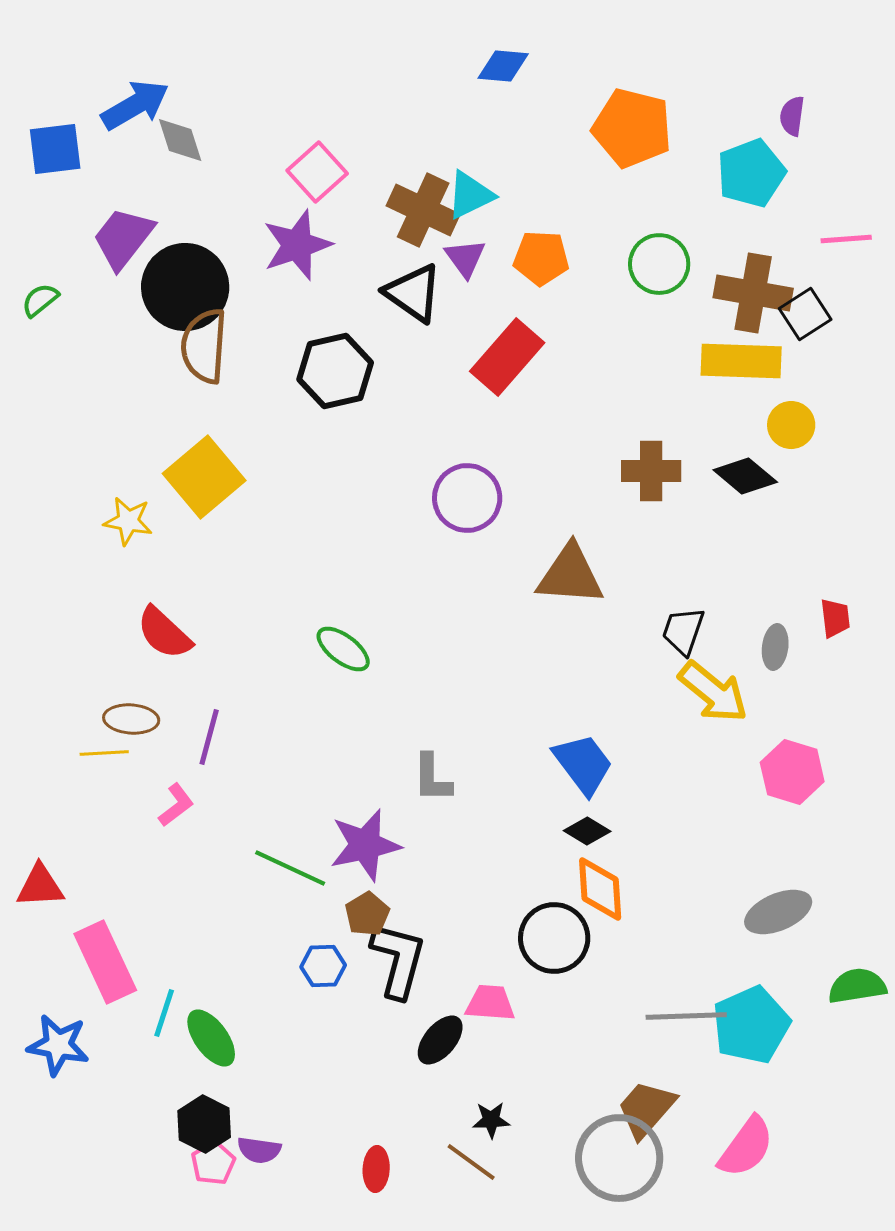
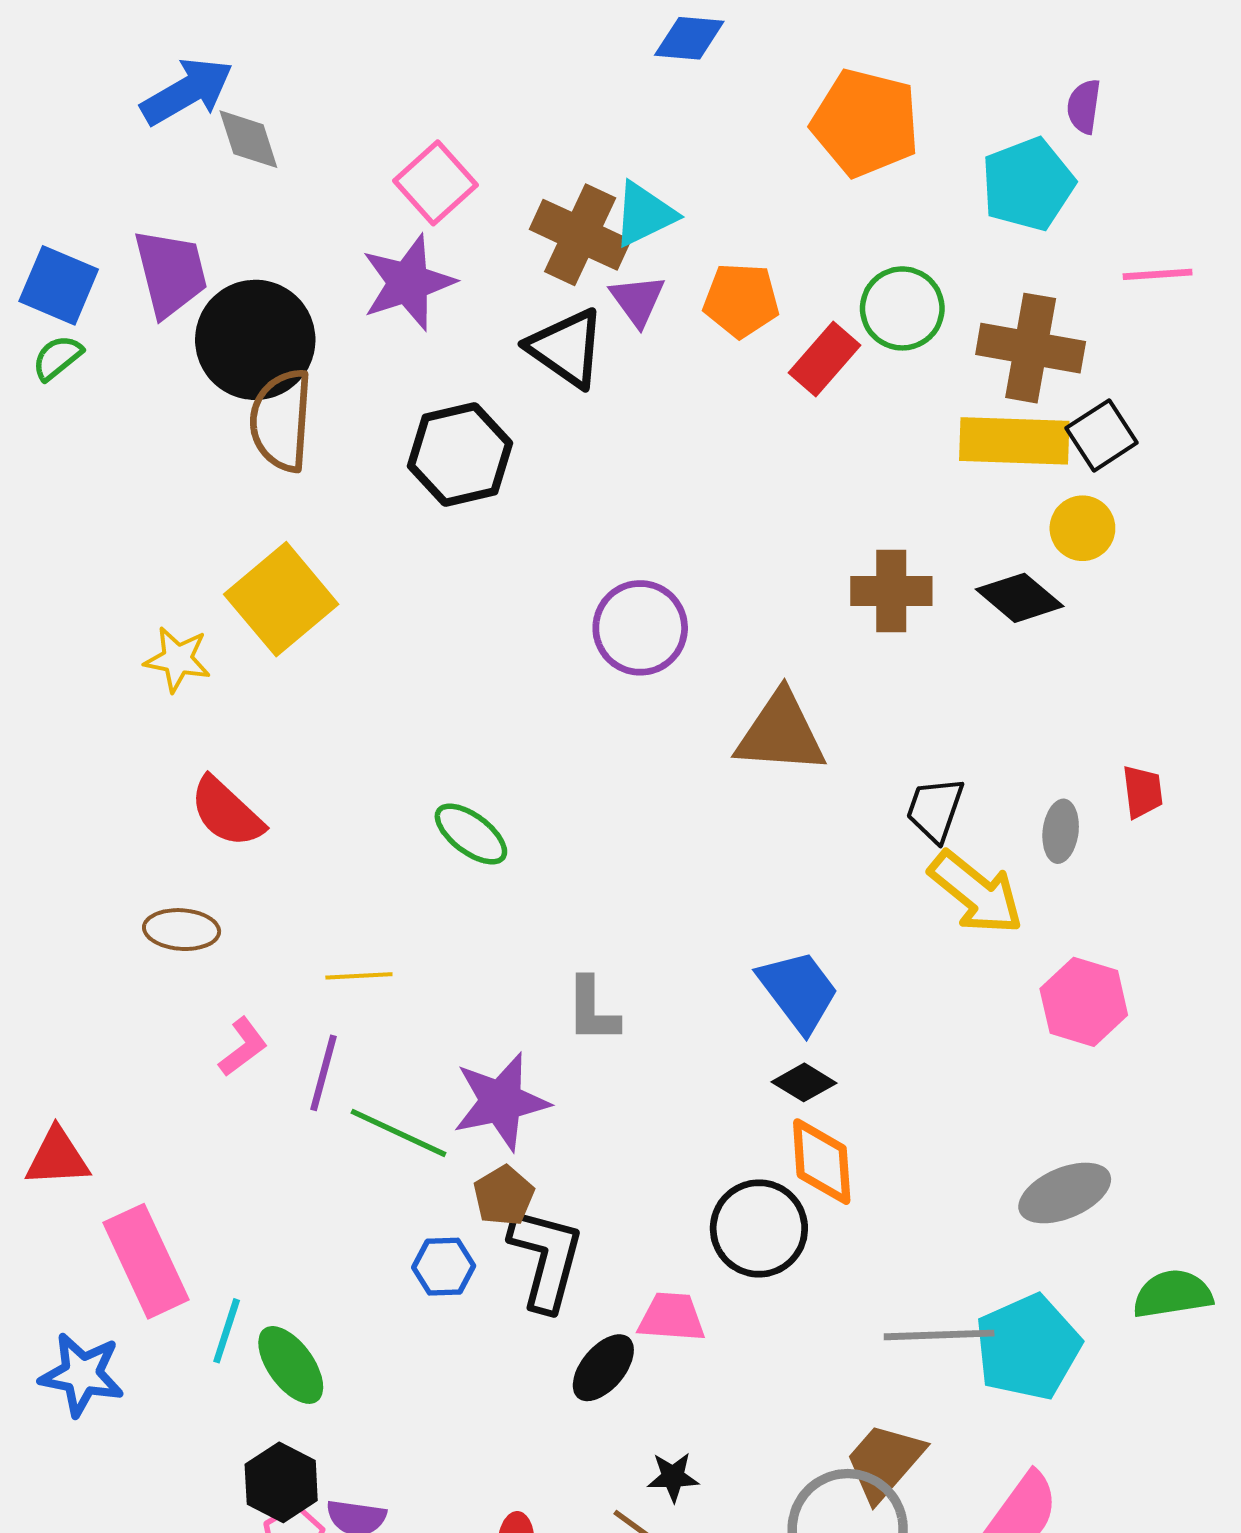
blue square: (55, 149) -> (59, 285), moved, turned 30
purple trapezoid: (123, 238) -> (171, 273), turned 128
black square: (805, 314) -> (1102, 435), moved
red rectangle: (507, 357) -> (824, 359), moved, size x0.7
purple line: (209, 737) -> (324, 1073), moved
yellow line: (104, 753) -> (359, 976), moved

